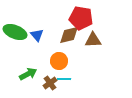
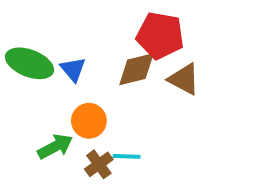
brown triangle: (93, 40) -> (184, 79), turned 30
orange circle: (59, 61) -> (89, 121), moved

